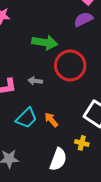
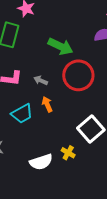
orange arrow: (51, 120) -> (47, 104), moved
white semicircle: (58, 159) -> (41, 162), turned 35

